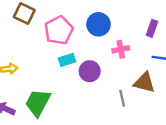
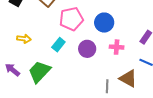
cyan rectangle: (67, 60) -> (58, 45), moved, turned -48
purple circle: (90, 71) -> (87, 49), moved

